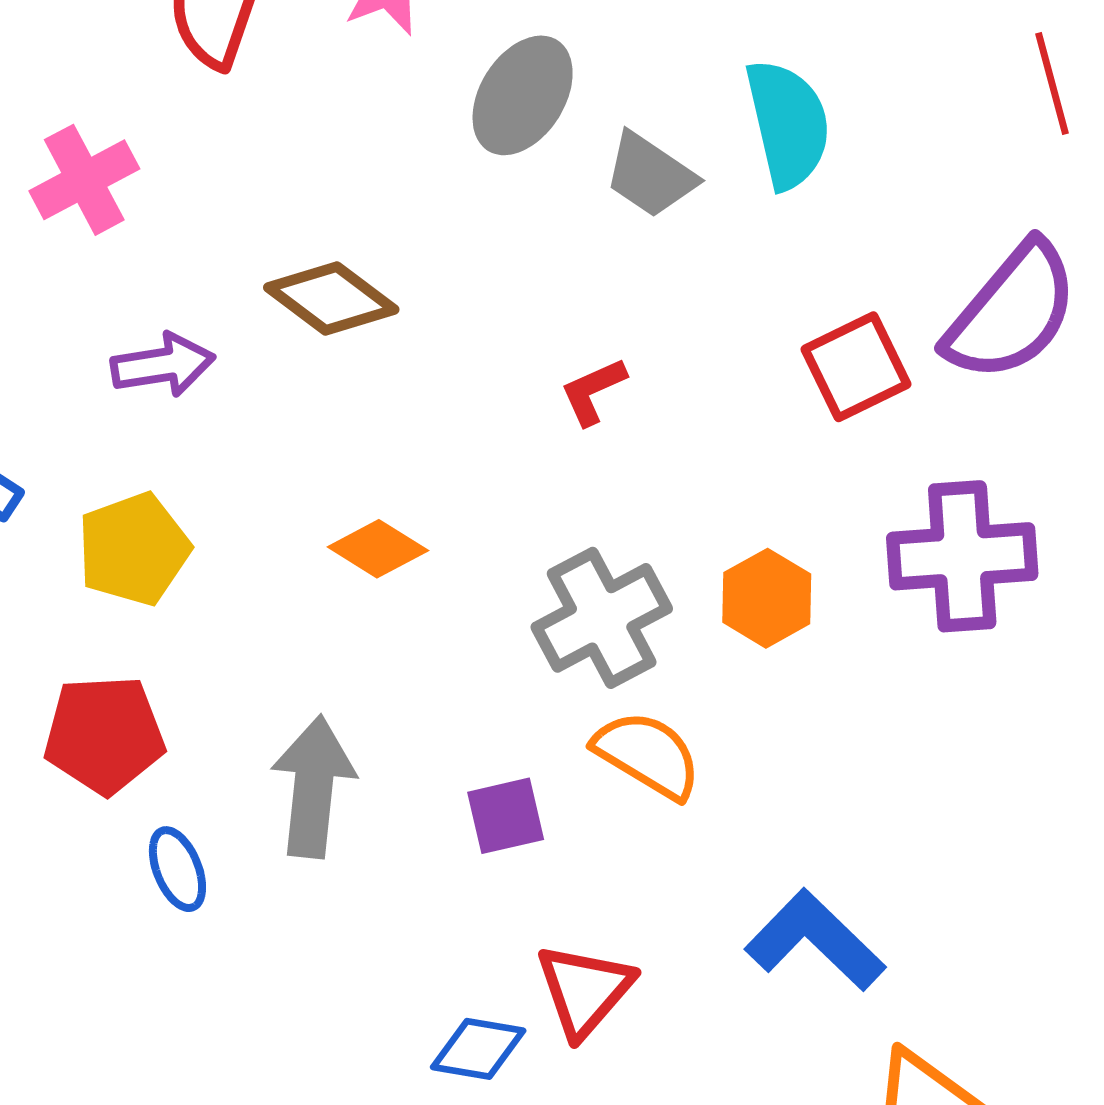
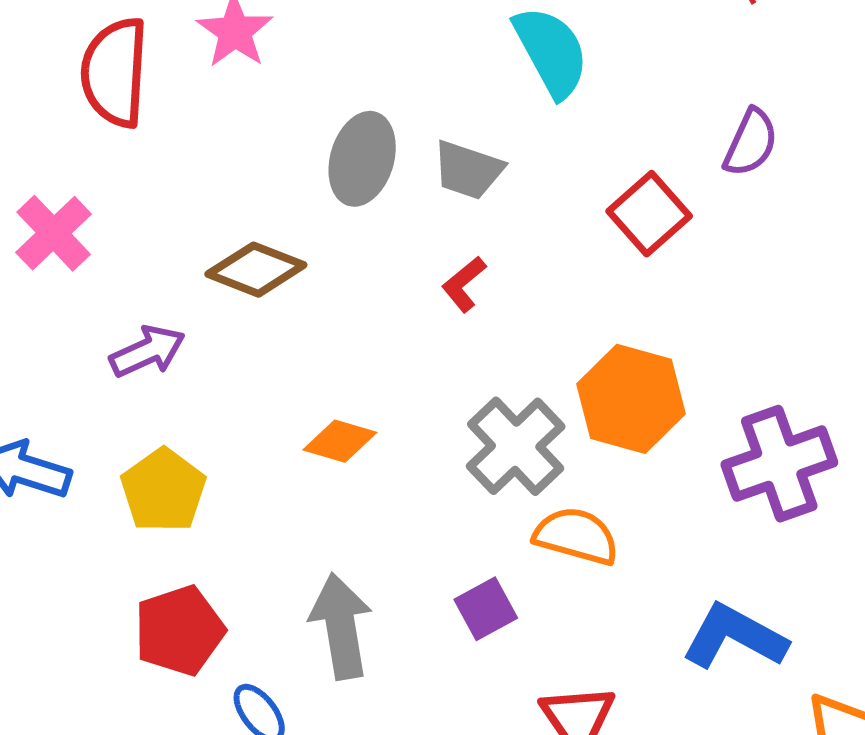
gray ellipse: (523, 95) -> (362, 159), moved
gray trapezoid: (650, 175) -> (468, 170), moved
purple semicircle: (1012, 312) -> (751, 143), size x0.6
purple cross: (962, 556) -> (779, 464), moved
orange hexagon: (767, 598) -> (631, 399), size x1.5

